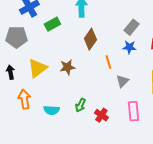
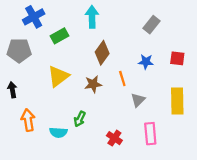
gray rectangle: (131, 27) -> (151, 25), moved
brown star: (67, 67) -> (93, 84), moved
yellow triangle: (37, 68) -> (58, 76), moved
green arrow: (80, 105) -> (80, 119), moved

